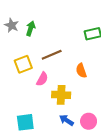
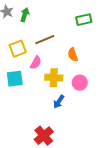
blue arrow: (66, 120) -> (59, 102), turned -88
pink circle: (89, 121) -> (80, 83), moved
cyan square: (25, 122) -> (15, 79), moved

